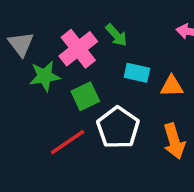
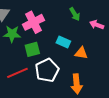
green arrow: (116, 35) -> (75, 14), moved

